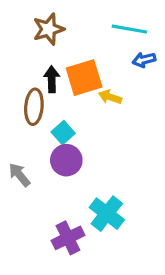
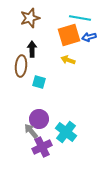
orange square: (84, 78) -> (69, 35), moved
cyan square: (63, 133) -> (39, 82), turned -32
purple circle: (66, 160) -> (39, 119), moved
gray arrow: (19, 175) -> (31, 131), moved

